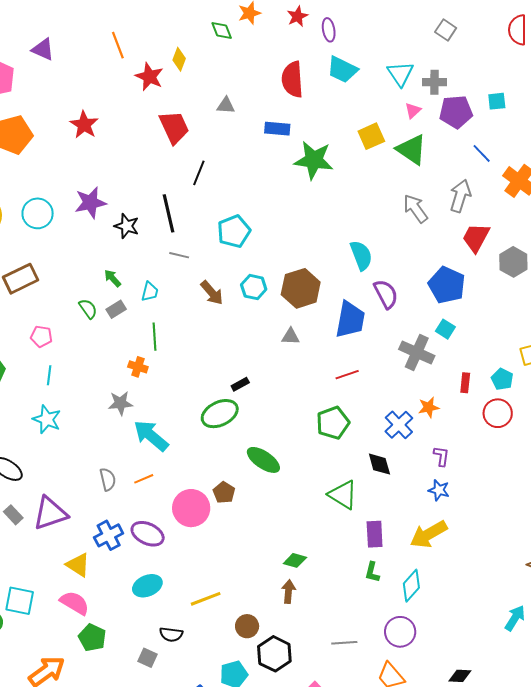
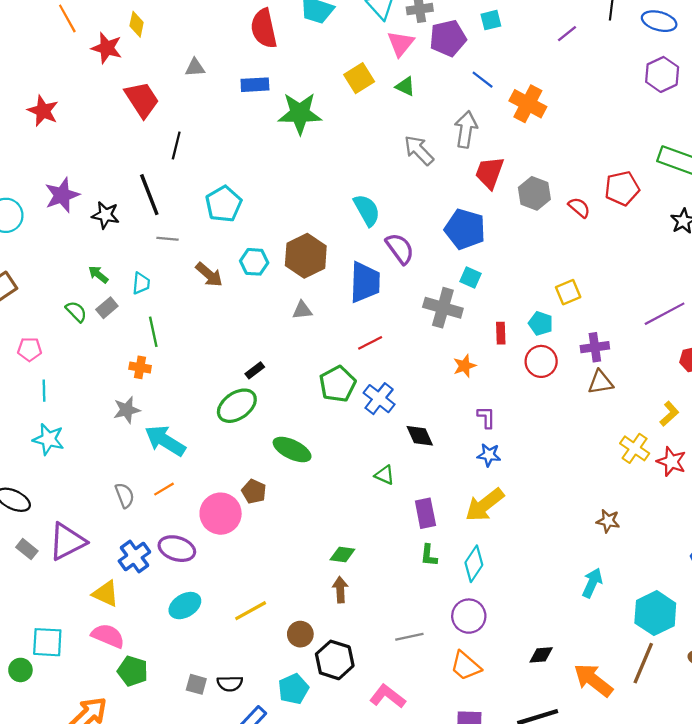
pink triangle: (413, 111) -> (401, 43), size x1.5
green triangle: (412, 150) -> (405, 86), size x0.6
green pentagon: (333, 423) -> (338, 384), moved
blue cross: (399, 425) -> (379, 399), moved
green triangle: (343, 495) -> (385, 475), size x0.6
black semicircle: (171, 634) -> (230, 683), moved

